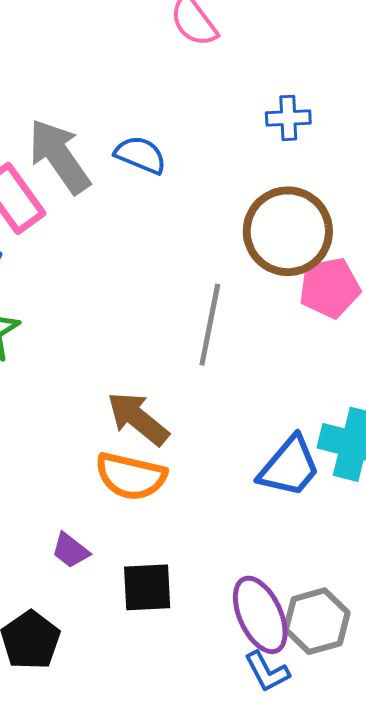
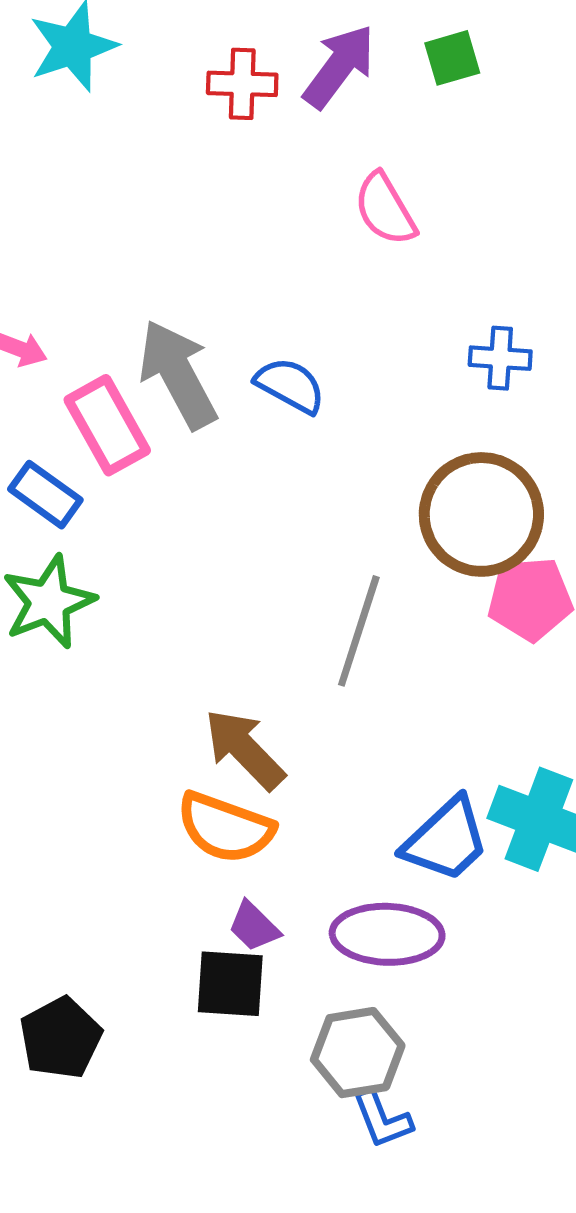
purple trapezoid: (71, 550) -> (254, 926), moved
purple ellipse: (260, 615) -> (387, 934), moved, turned -70
gray hexagon: (317, 621) -> (358, 1053), moved

